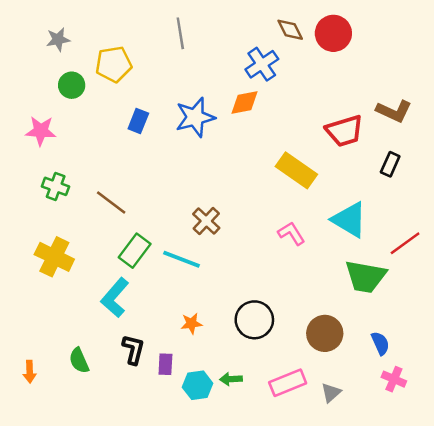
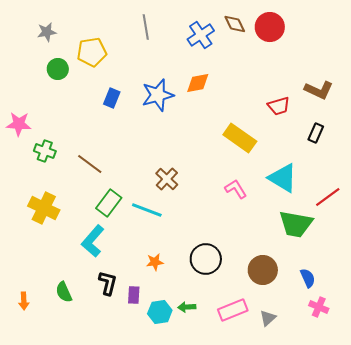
blue cross: (262, 64) -> (201, 35), moved
pink star: (41, 131) -> (19, 124), moved
red trapezoid: (345, 131) -> (279, 106), size x0.7

